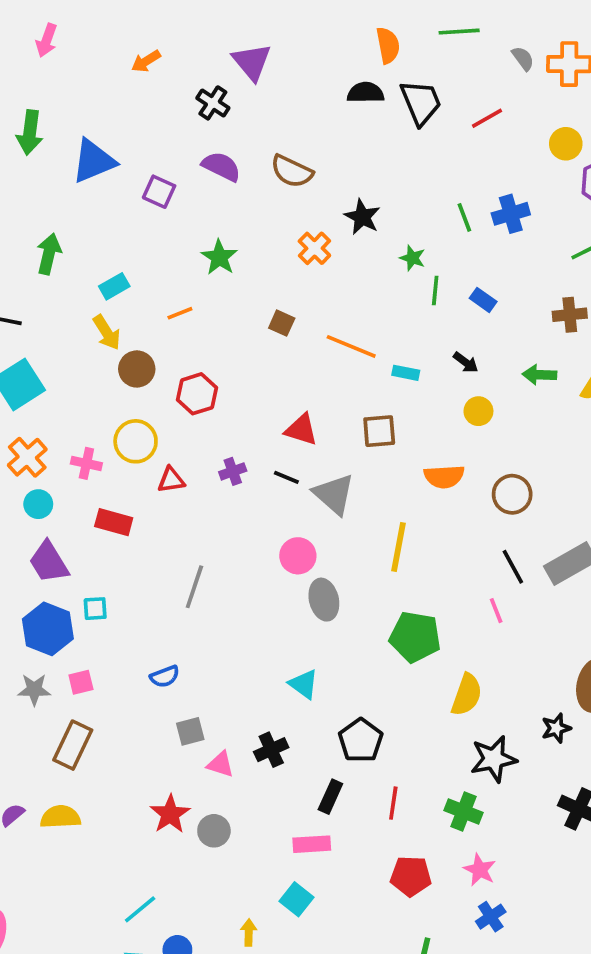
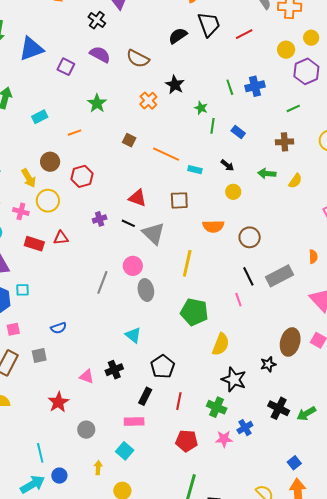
black semicircle: (366, 93) -> (178, 36), moved, turned -36
yellow arrow: (107, 332) -> (29, 178), moved
red triangle: (171, 480) -> (61, 238), moved
gray line: (194, 587) -> (102, 282), moved
gray square: (190, 731) -> (39, 355), moved
black star: (494, 759) -> (234, 380), turned 30
gray circle: (214, 831) -> (86, 430), moved
pink star: (480, 870) -> (224, 439), turned -30
cyan line: (140, 909) -> (40, 453), turned -66
blue cross: (491, 917) -> (245, 428), moved

